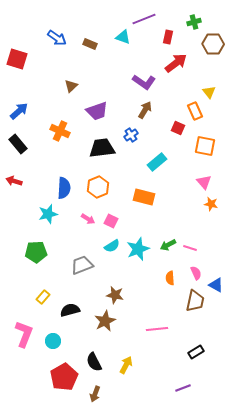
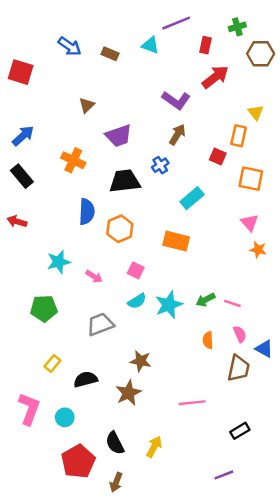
orange rectangle: (195, 111) -> (239, 136), turned 36
blue semicircle: (64, 188) -> (87, 212), moved
pink arrow: (88, 219) -> (94, 277), moved

